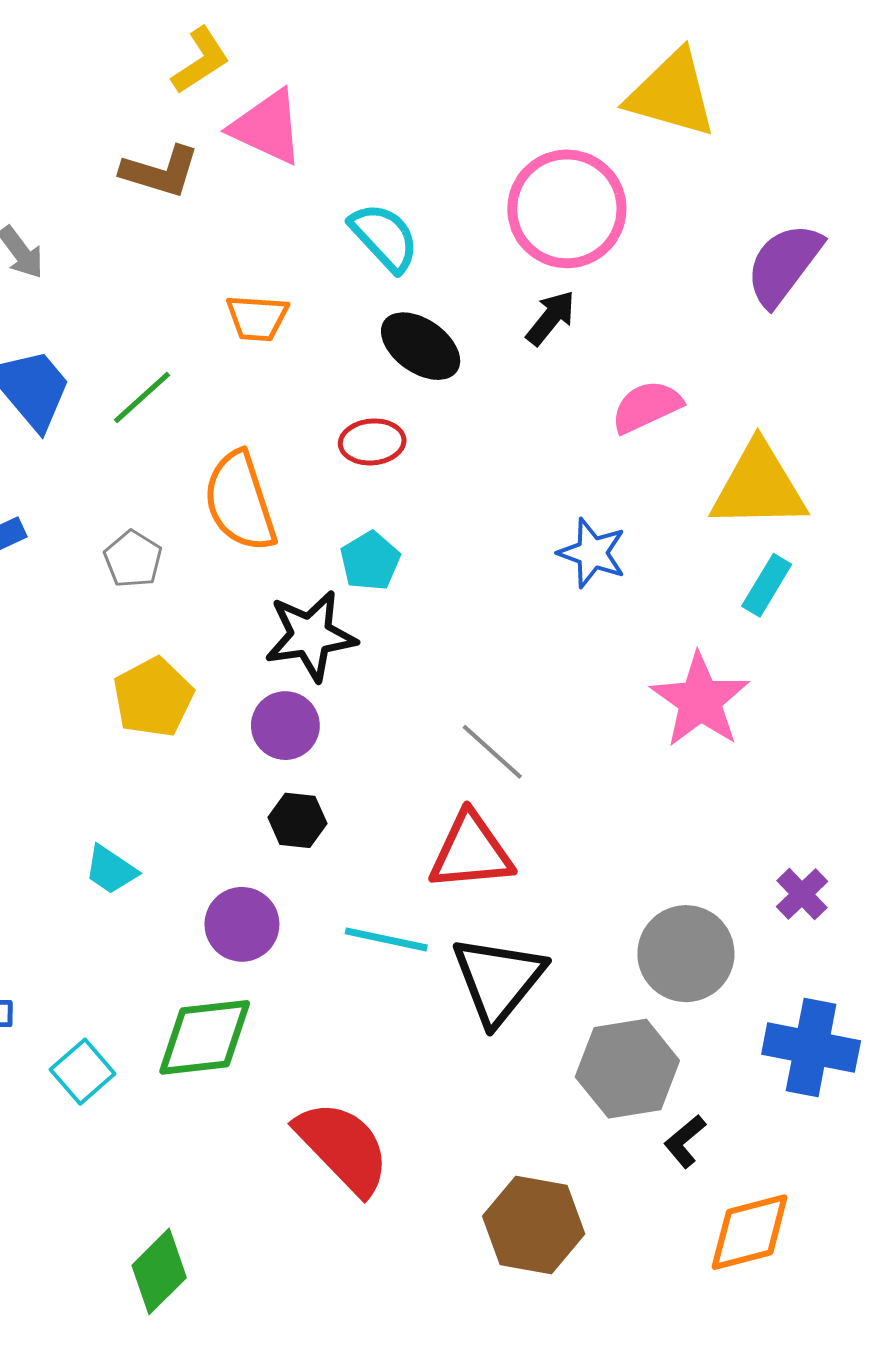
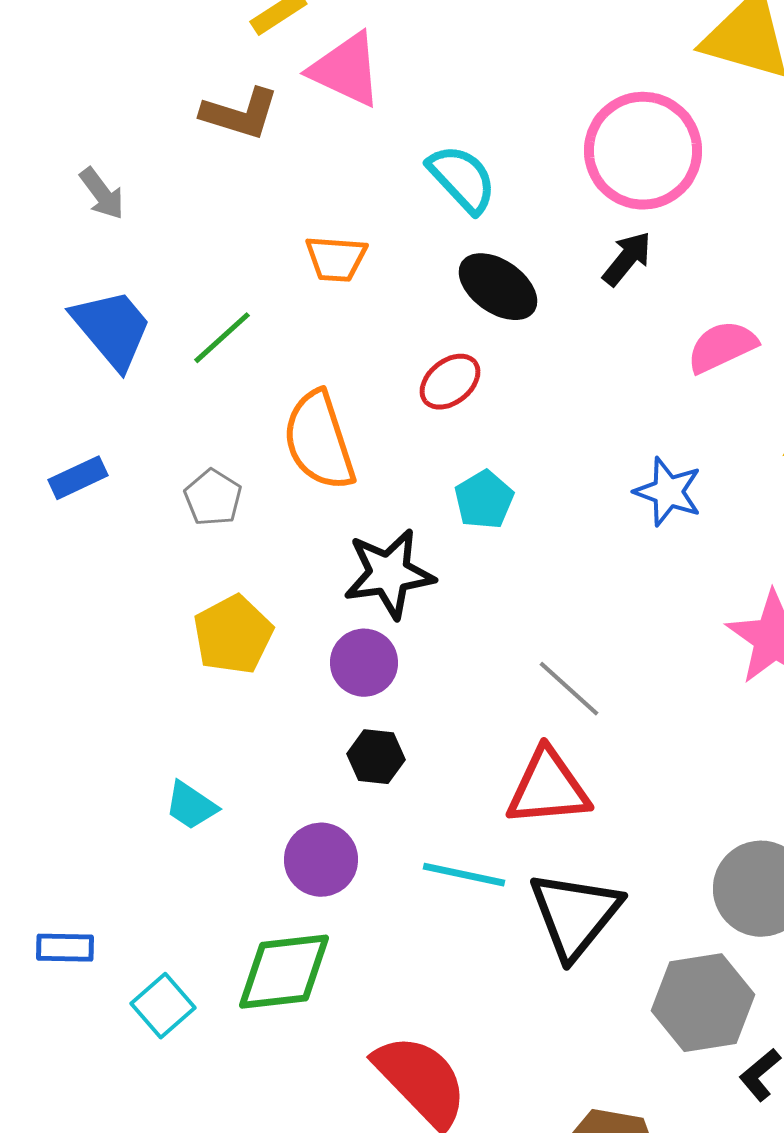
red ellipse: (372, 442) -> (450, 382), turned -34
cyan pentagon: (370, 561) -> (484, 500), moved

